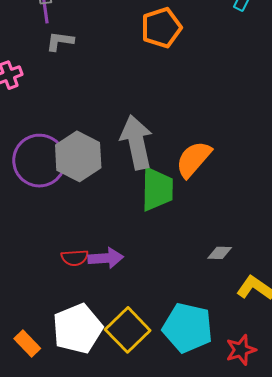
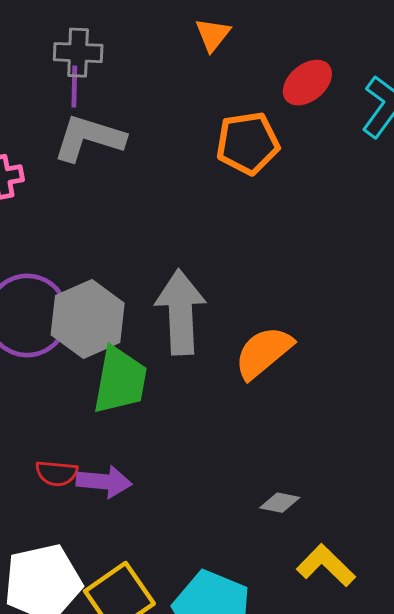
gray L-shape: (60, 41) -> (89, 138), size x1.6
green trapezoid: (157, 189) -> (120, 380), moved

